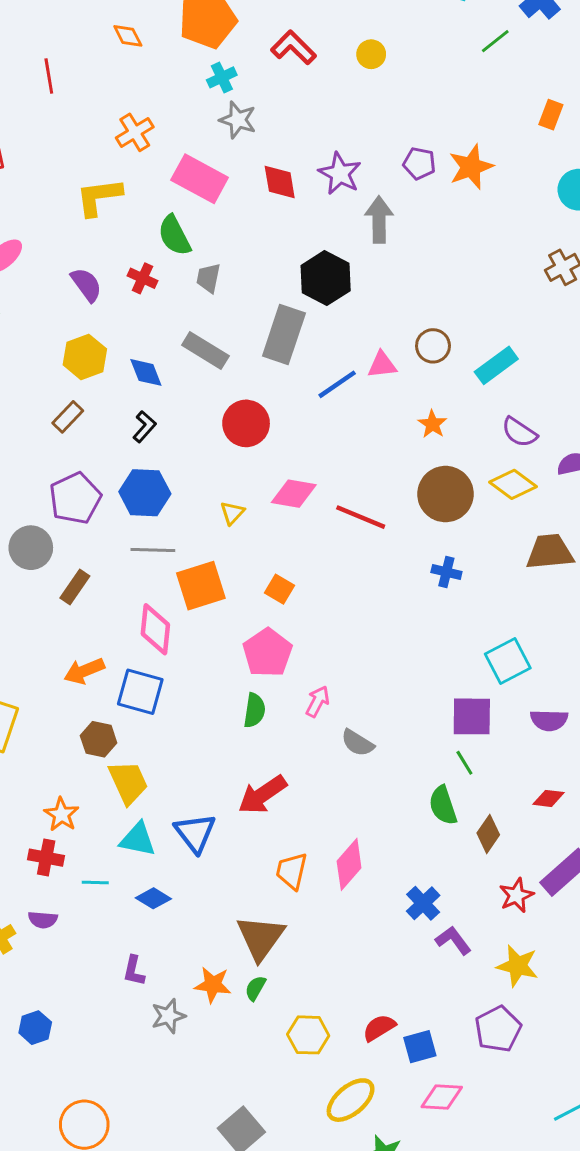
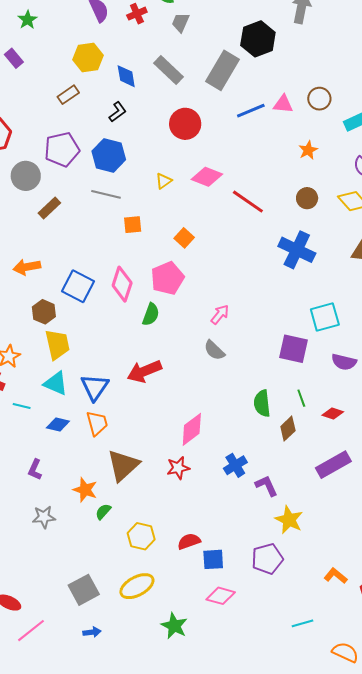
red cross: (142, 278) -> (137, 14), turned 30
brown circle: (445, 494) -> (307, 198), size x0.6
blue cross: (446, 572) -> (297, 250), size x1.8
orange square: (201, 586) -> (133, 225), size x0.6
pink diamond: (155, 629) -> (122, 284), moved
orange arrow: (84, 671) -> (27, 267), moved
pink arrow: (318, 701) -> (220, 314), moved
green line: (464, 763) -> (301, 398), moved
orange trapezoid: (292, 871) -> (97, 423), moved, turned 140
red star: (516, 895) -> (178, 468), moved
blue diamond: (153, 898) -> (58, 425), turned -30
purple L-shape: (453, 940) -> (266, 486), moved
green semicircle: (255, 988) -> (103, 512), moved
gray star: (168, 1016) -> (44, 517), moved
yellow ellipse: (351, 1100) -> (137, 586), moved

